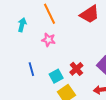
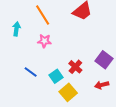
blue line: (31, 69) -> (31, 72), turned -32

